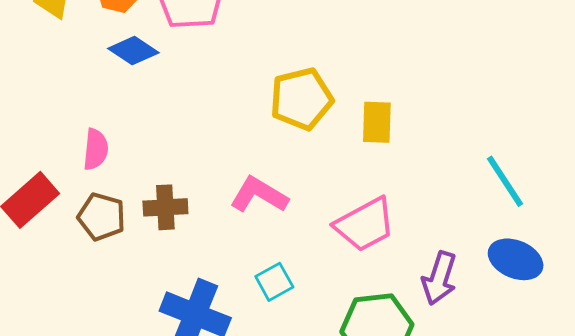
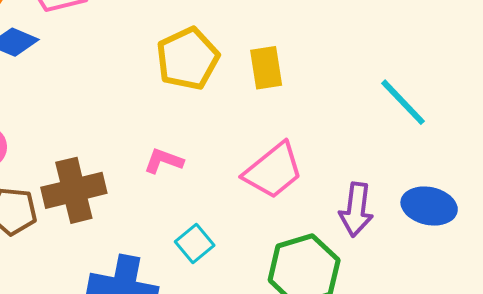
pink L-shape: (259, 195) -> (164, 161), size x0.7
brown cross: (165, 207) -> (74, 190), size x1.4
blue ellipse: (516, 259) -> (429, 206), moved

